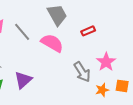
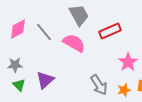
red rectangle: (88, 31) -> (110, 31), size x1.5
gray arrow: (82, 72) -> (99, 85), moved

